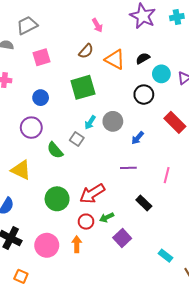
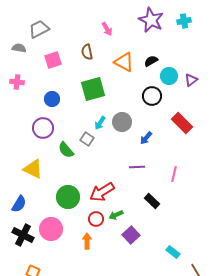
brown semicircle: (86, 51) -> (87, 52), moved, turned 126
pink circle: (47, 245) -> (51, 229), moved

